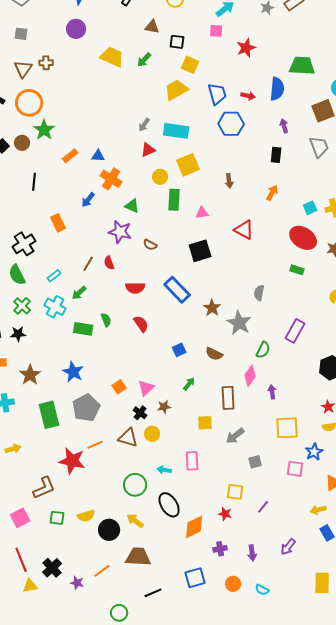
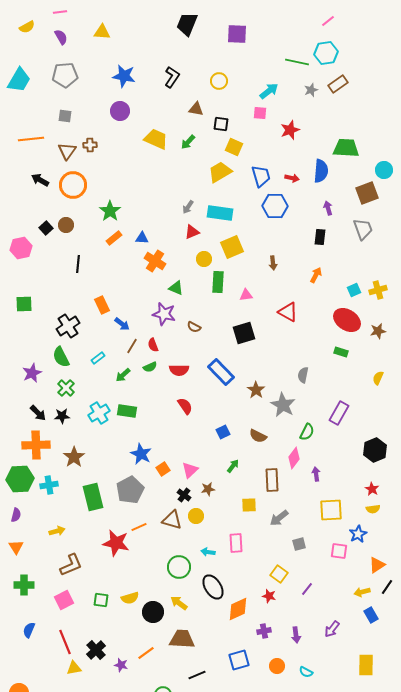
green star: (44, 130) -> (110, 211), moved
blue arrow: (88, 200) -> (122, 324), moved, turned -91
cyan cross: (55, 307) -> (99, 413), moved, turned 30
green semicircle: (106, 320) -> (150, 367), moved, turned 88
blue star: (73, 372) -> (141, 454), moved
brown L-shape: (44, 488) -> (71, 565), moved
yellow square: (235, 492) -> (279, 574), turned 30

